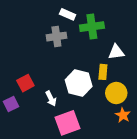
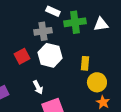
white triangle: (116, 52) -> (101, 24), moved
red square: (25, 83) -> (22, 56), moved
white hexagon: (79, 83) -> (50, 55), moved

